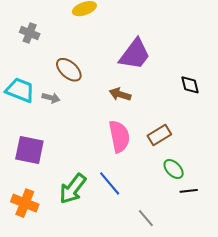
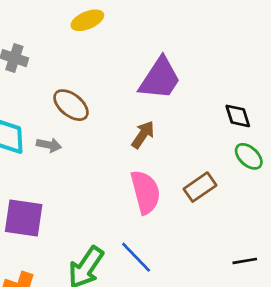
brown arrow: (120, 94) -> (143, 135), turned 110
green ellipse: (174, 169) -> (249, 156), moved

